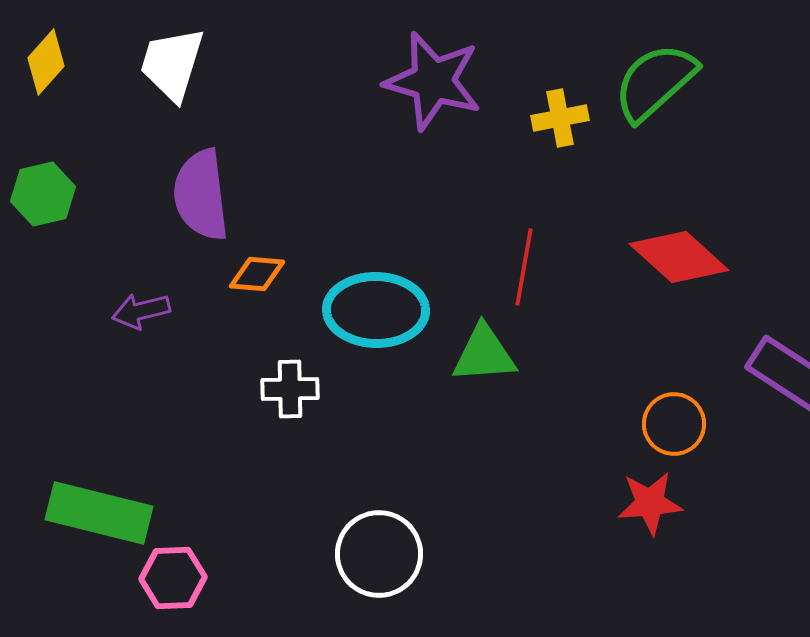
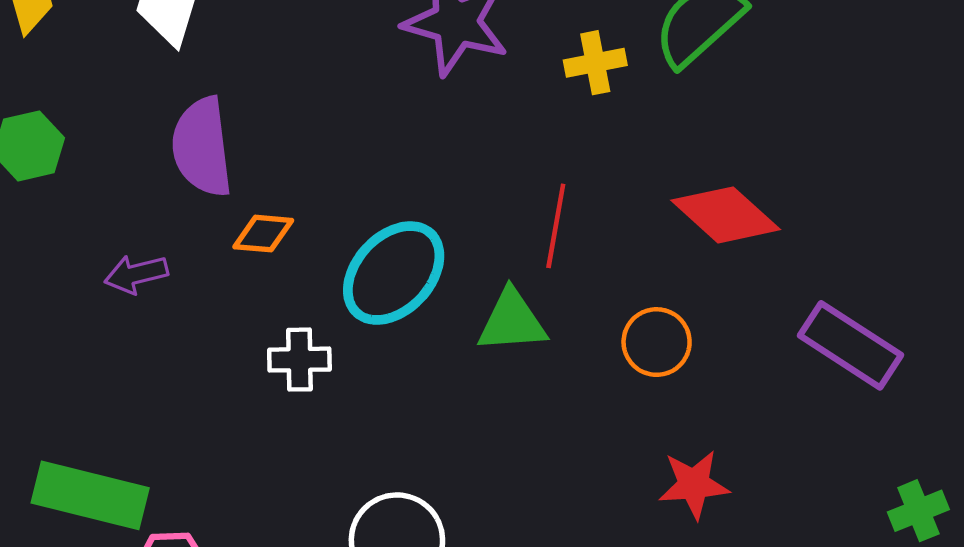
cyan ellipse: (376, 310) -> (394, 273), turned -48
orange circle: (674, 424) -> (657, 342), moved

